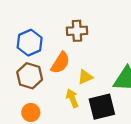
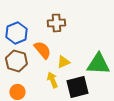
orange semicircle: (60, 63) -> (42, 50), turned -72

